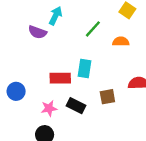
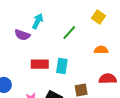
orange semicircle: (121, 42) -> (101, 50), moved
red rectangle: (60, 78) -> (40, 64), moved

